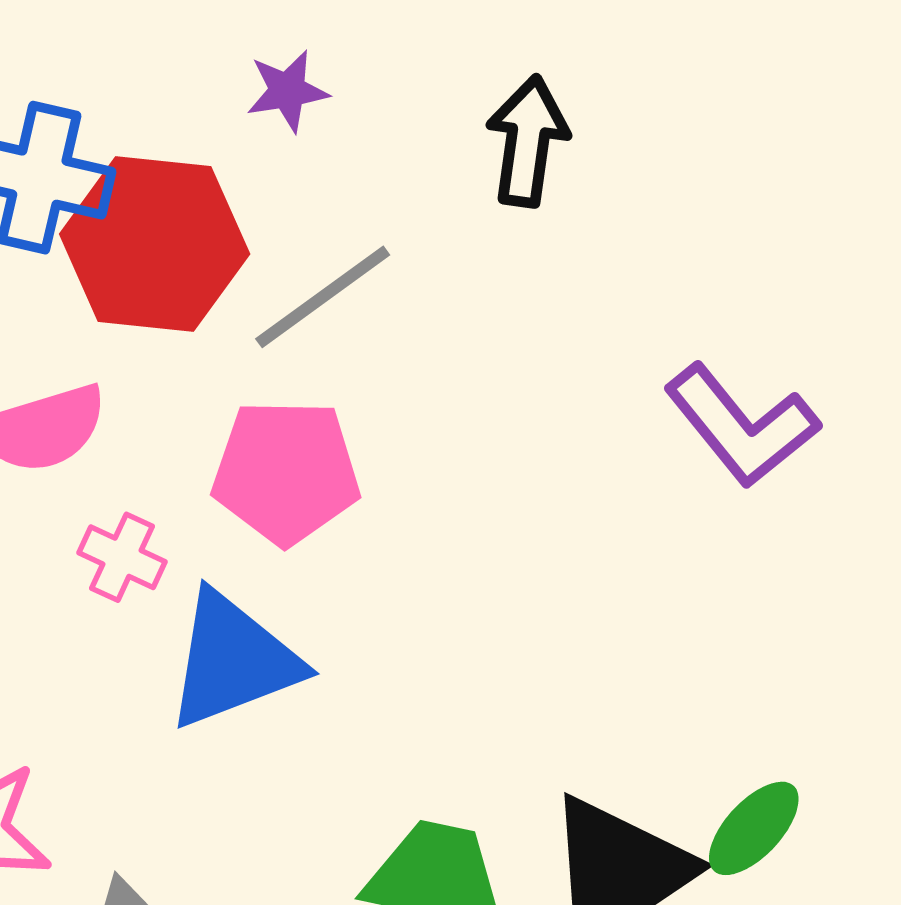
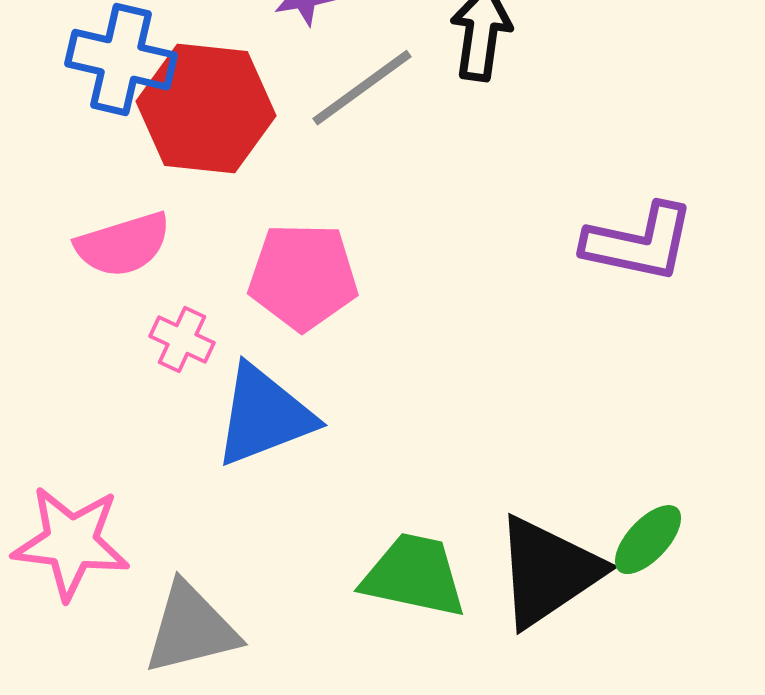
gray line: (323, 297) -> (362, 88), moved
purple L-shape: (742, 426) -> (639, 243), turned -39

